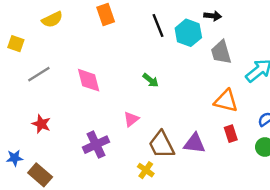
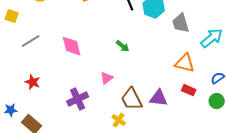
red rectangle: (231, 134) -> (189, 90), turned -48

